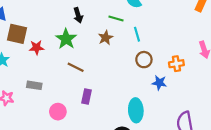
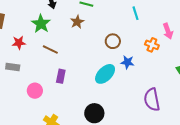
cyan line: (137, 34) -> (136, 13), moved
red star: (37, 48) -> (19, 43), moved
orange cross: (176, 64) -> (152, 45), moved, turned 32
cyan ellipse: (136, 110) -> (105, 74), moved, turned 50

